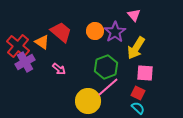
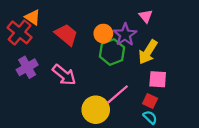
orange triangle: (42, 42) -> (33, 17), moved
red cross: (18, 46) -> (20, 32), moved
green hexagon: (106, 67) -> (112, 52), moved
pink arrow: (59, 69) -> (64, 75), size x1.6

